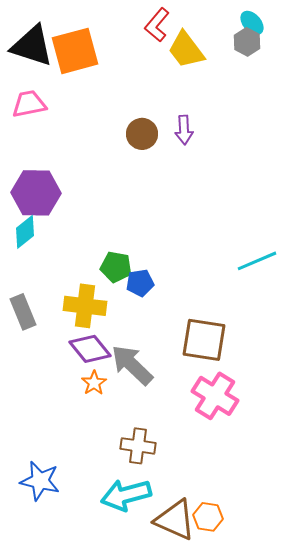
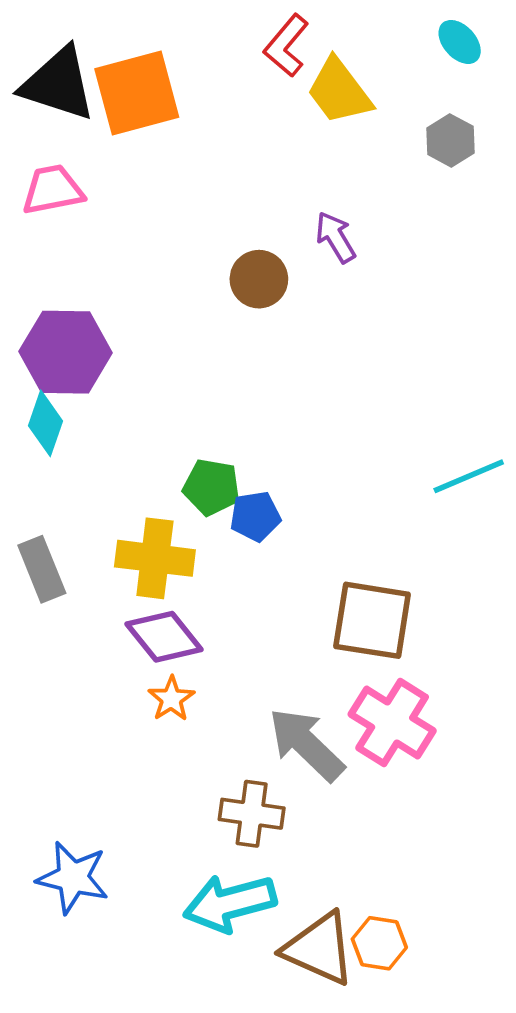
gray hexagon: (247, 42) -> (450, 140), moved
purple arrow: (184, 130) -> (336, 237), turned 152
brown circle: (142, 134) -> (259, 279), moved
cyan diamond: (25, 232) -> (45, 423), turned -32
gray arrow: (132, 365) -> (306, 744), moved

